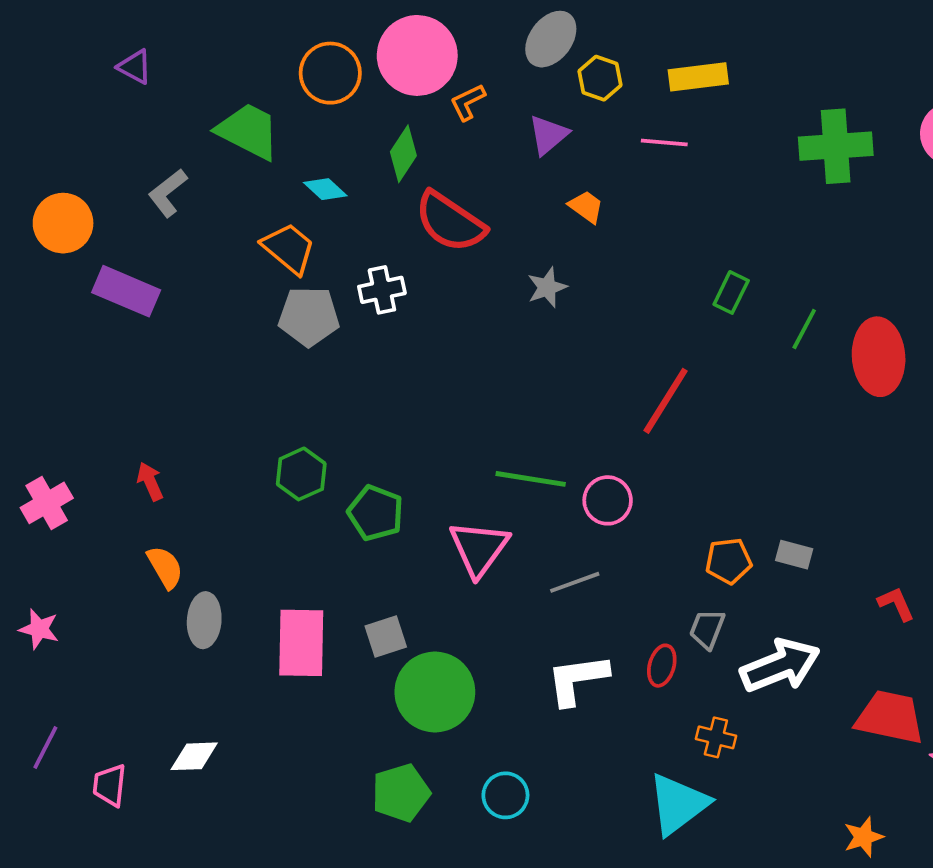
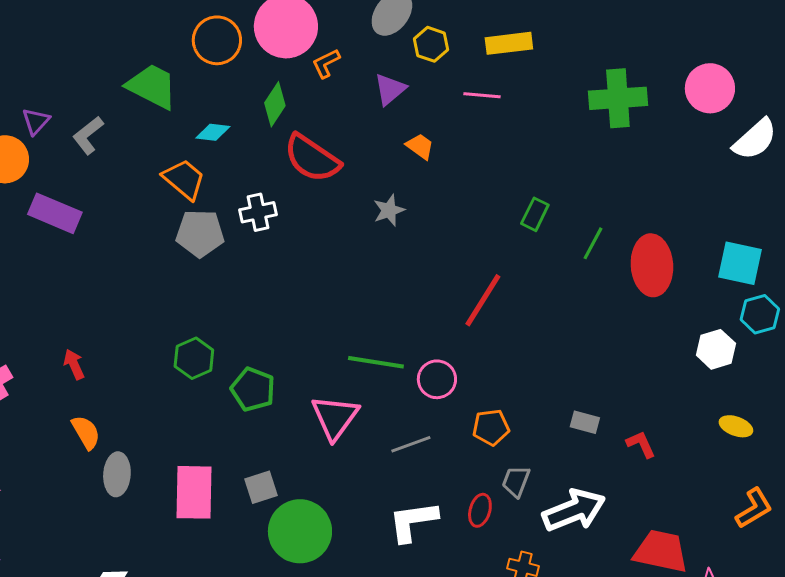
purple triangle: (135, 67) -> (36, 121), moved, turned 44
cyan diamond: (325, 189) -> (213, 132), turned -36
orange pentagon: (729, 561) -> (491, 427), moved
red L-shape: (896, 604) -> (641, 444), moved

